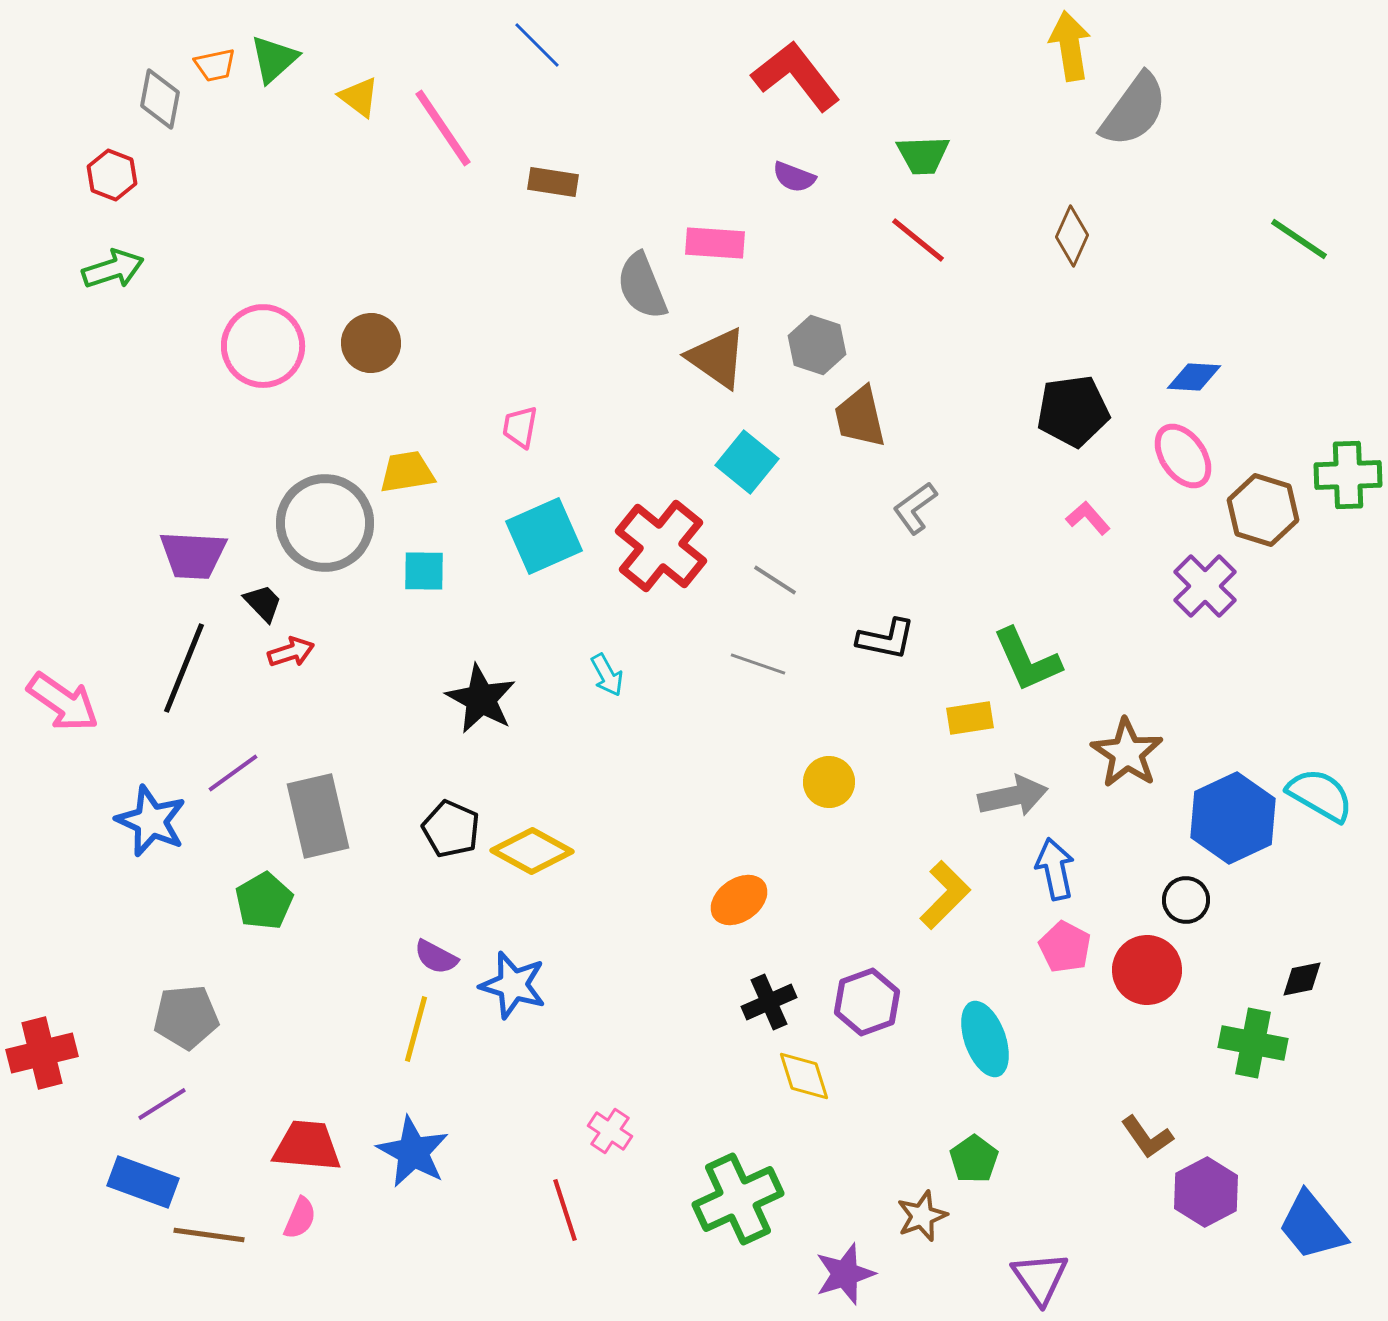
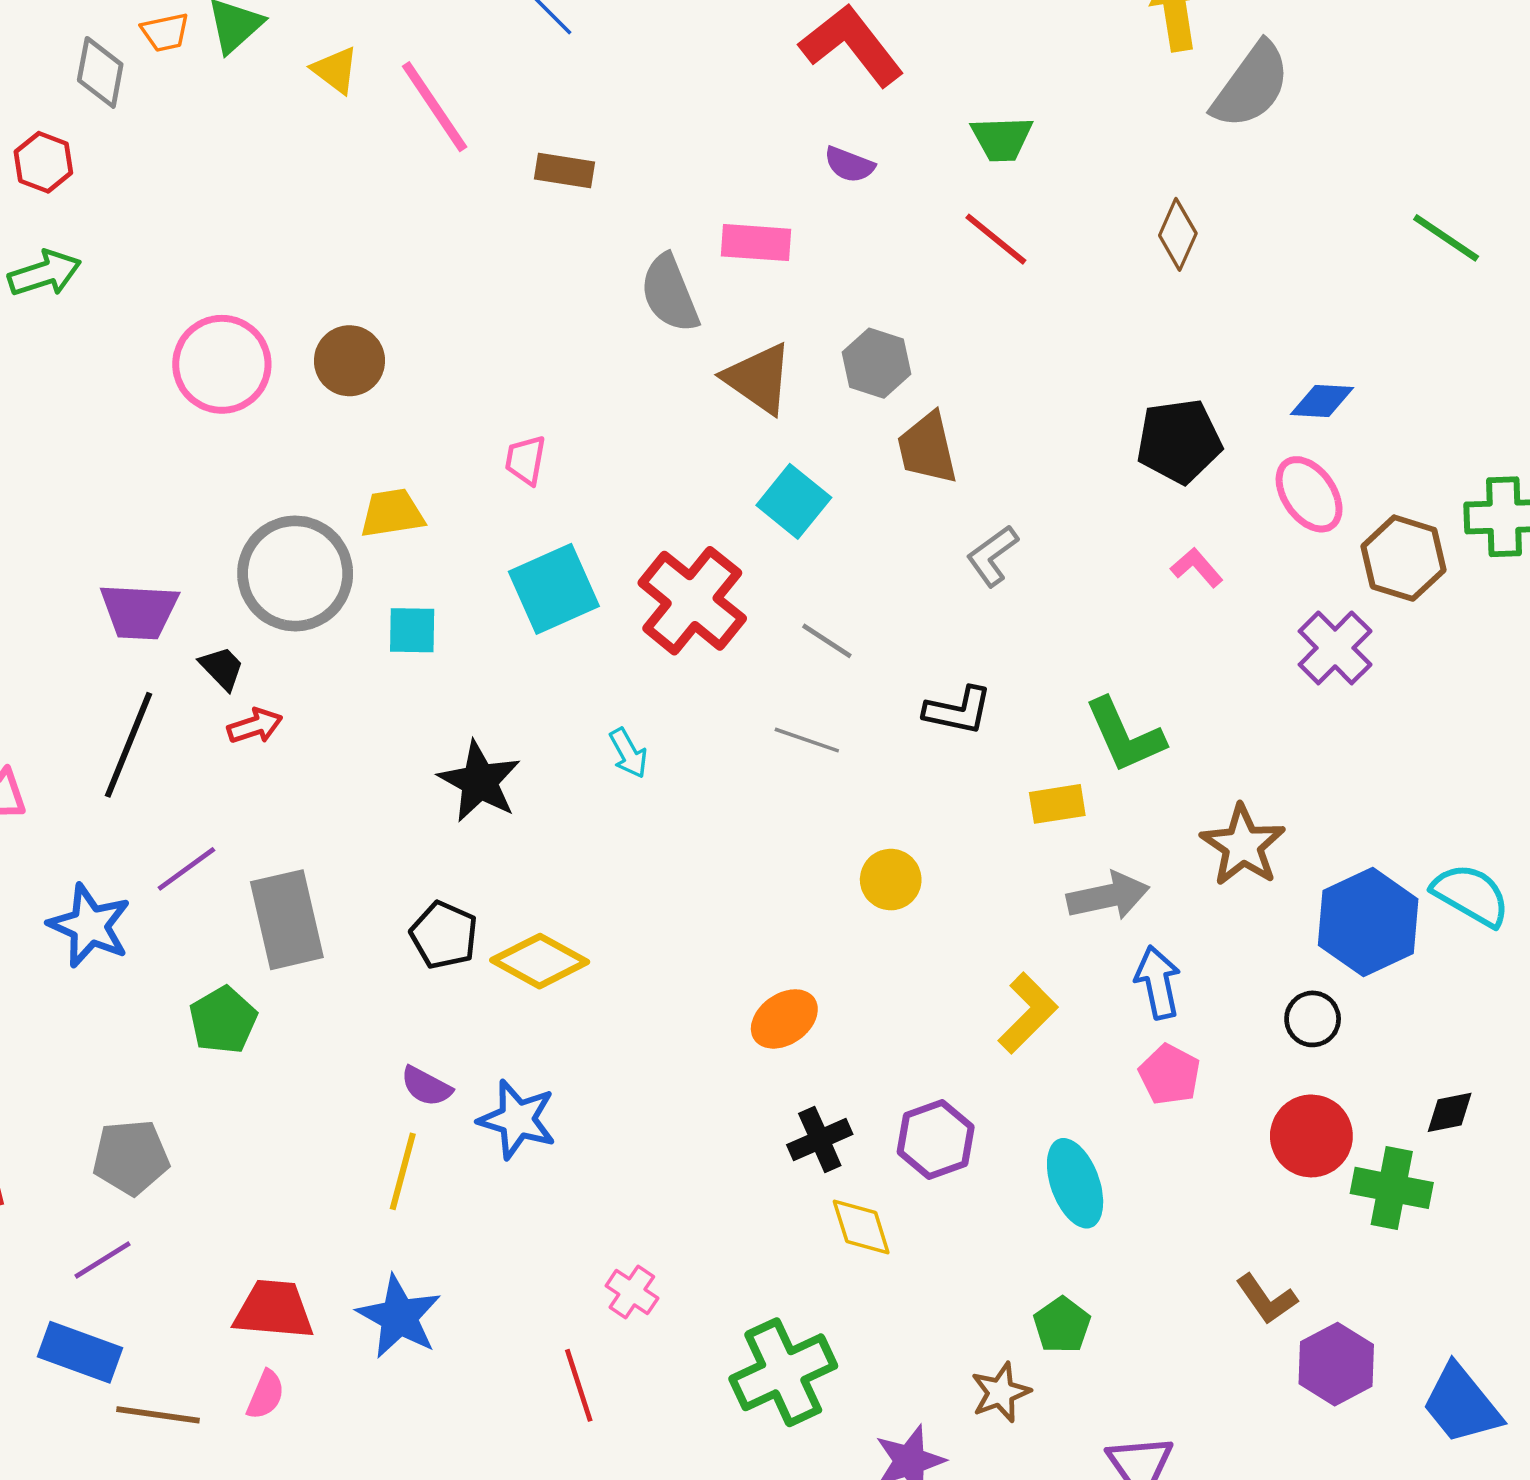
red circle: (1147, 970) -> (1311, 1136), moved

